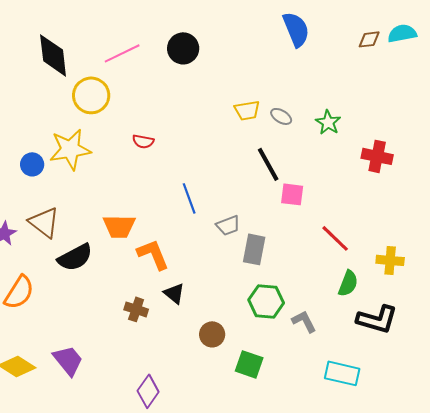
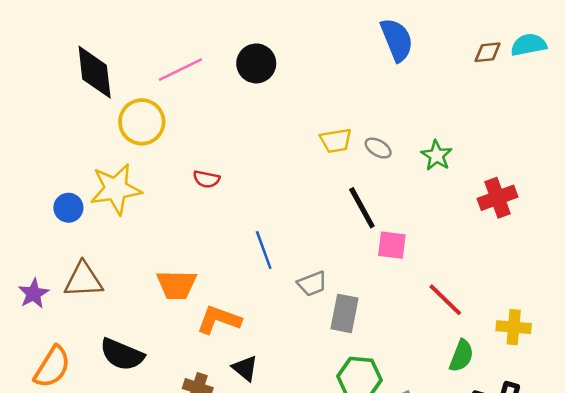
red cross: (377, 156) -> (498, 198), turned -32
brown triangle: (44, 222) -> (83, 280), turned -40
orange L-shape: (153, 254) -> (219, 320), turned -48
black semicircle: (75, 257) -> (122, 354), moved, turned 51

